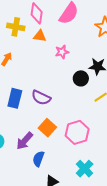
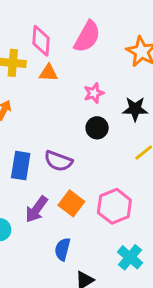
pink star: (62, 52) -> (94, 93), moved
black circle: (81, 78) -> (97, 128), moved
purple arrow: (25, 141) -> (36, 209), moved

